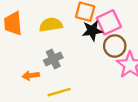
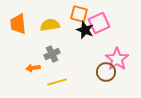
black star: (92, 31) -> (85, 30), turned 30
brown circle: (115, 46) -> (106, 72), moved

